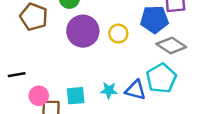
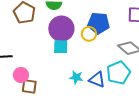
blue pentagon: (154, 19) -> (99, 23), moved
cyan square: (76, 96) -> (61, 47), moved

